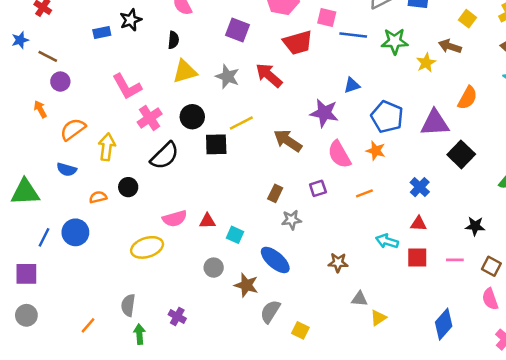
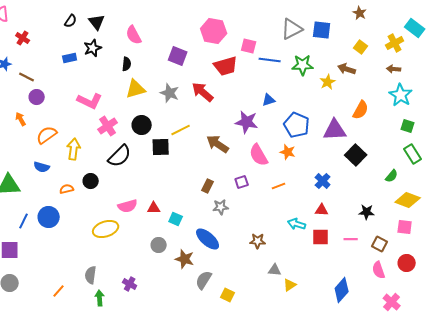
pink L-shape: (127, 87) -> (90, 101), turned -35

